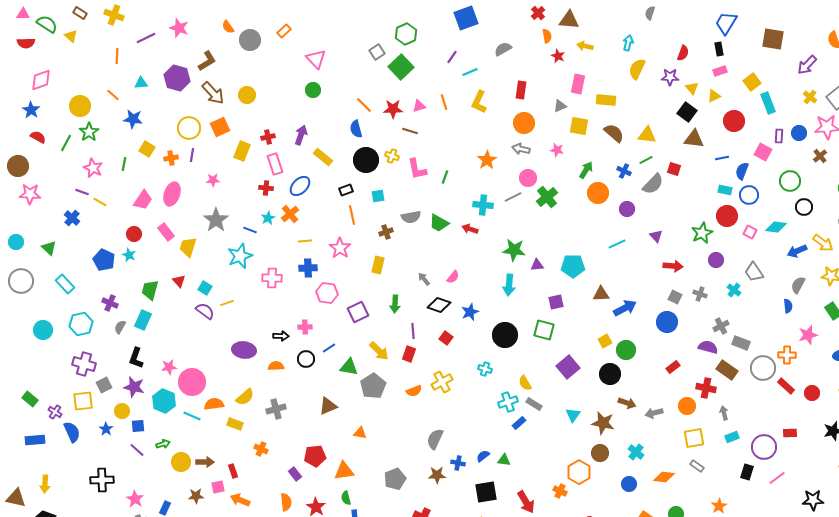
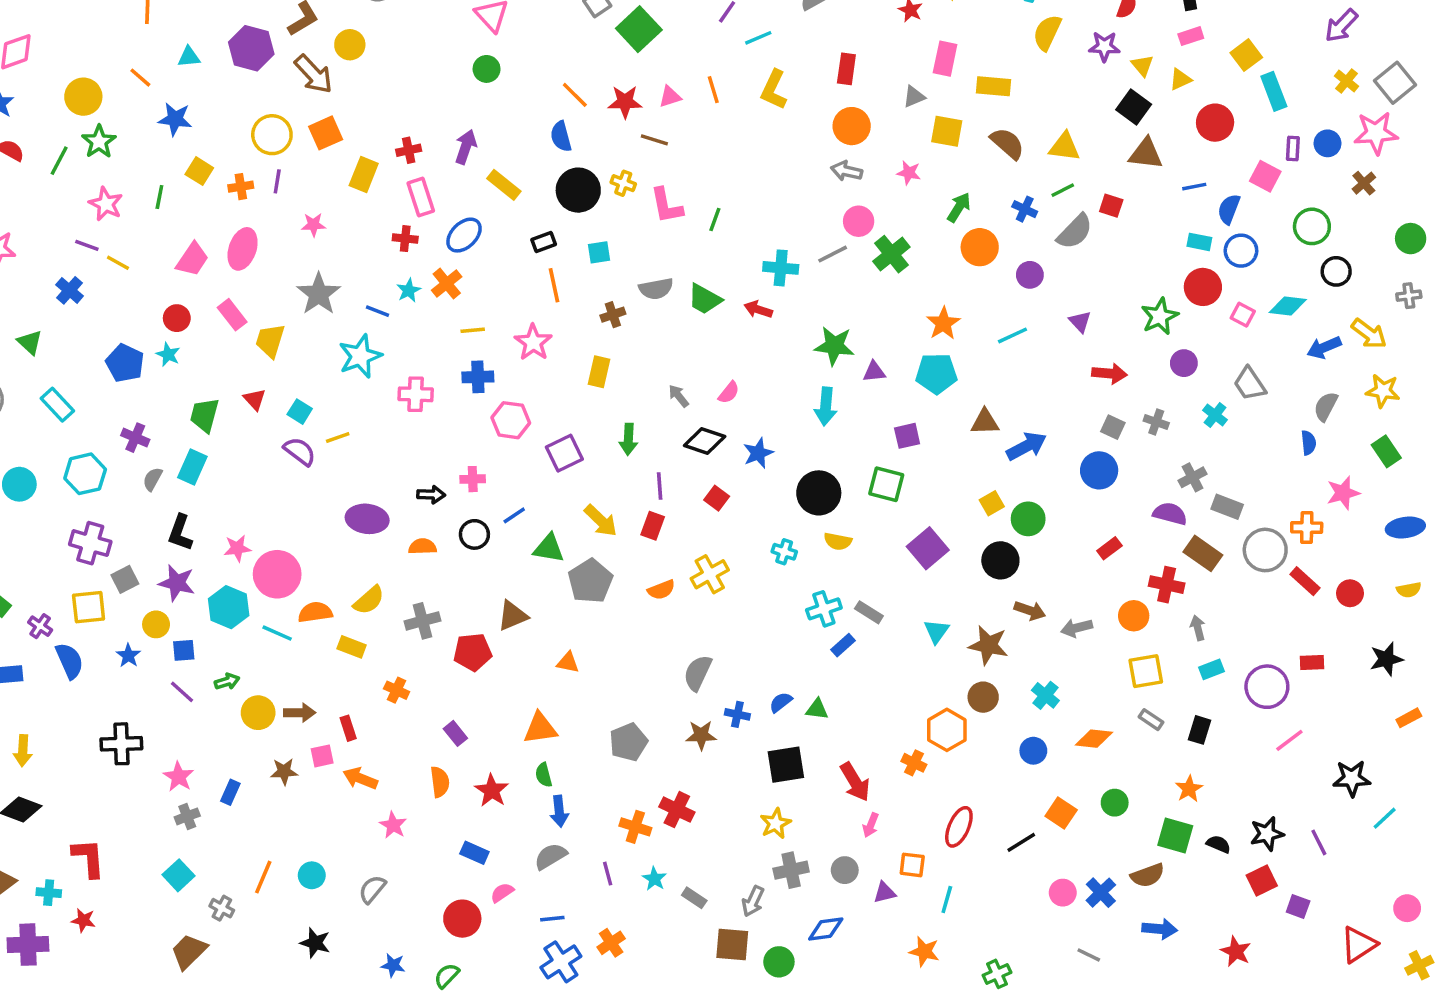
yellow circle: (247, 95) -> (350, 45), moved
orange star: (487, 160) -> (943, 323), moved
yellow semicircle: (525, 383) -> (838, 541), moved, turned -49
red pentagon: (315, 456) -> (473, 652), moved
black rectangle: (747, 472) -> (1199, 730), moved

